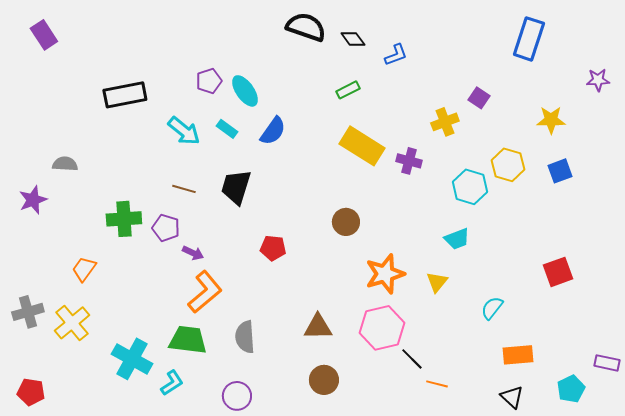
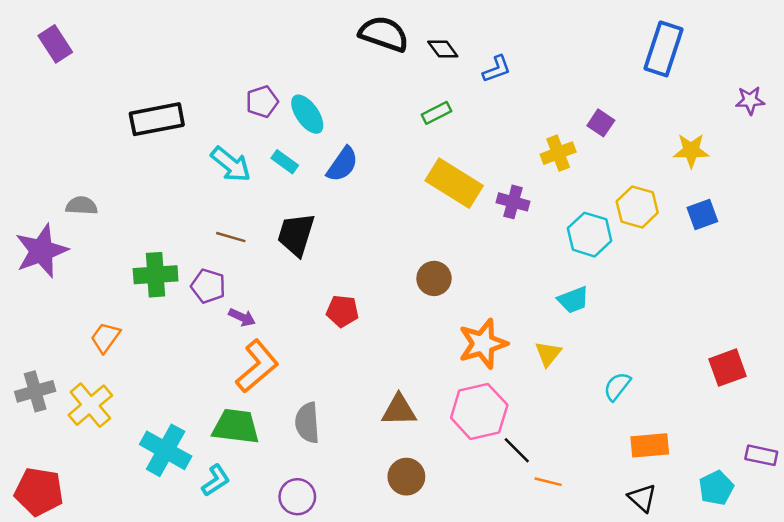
purple star: (33, 200) -> (41, 251), size x1.5
red square: (558, 272) -> (728, 368), moved
red pentagon: (31, 392) -> (39, 492), size x1.4

